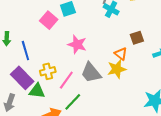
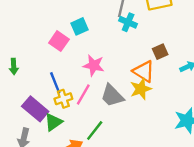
blue line: (25, 51) -> (55, 83), moved
orange triangle: (121, 54) -> (144, 71), size x1.5
pink line: (66, 80) -> (83, 94), moved
green triangle: (37, 91) -> (53, 122), turned -36

